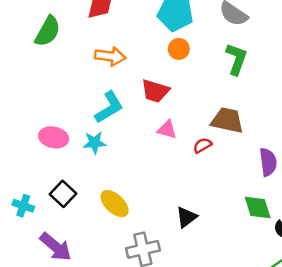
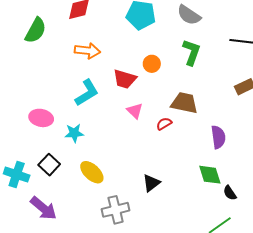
orange circle: (179, 49) -> (152, 64), moved
pink triangle: (167, 130) -> (135, 111), turned 30
cyan star: (95, 143) -> (74, 133), moved
cyan cross: (23, 206) -> (17, 175), size x1.4

